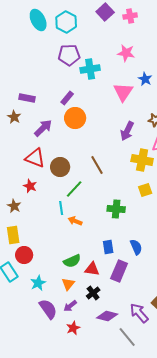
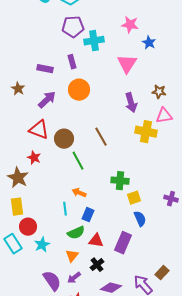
blue star: (145, 79) -> (149, 43), moved
purple rectangle: (27, 98) -> (45, 69), moved
purple rectangle: (67, 98) -> (72, 62), moved, turned -56
purple arrow: (127, 131) -> (131, 103), turned -42
green line: (74, 189) -> (78, 161), turned -72
yellow square: (145, 190) -> (134, 198), moved
brown star: (14, 206) -> (18, 178), size x1.5
cyan line: (61, 208) -> (65, 209), moved
blue rectangle: (108, 247) -> (88, 215), moved, turned 32
cyan star: (38, 283) -> (42, 245), moved

